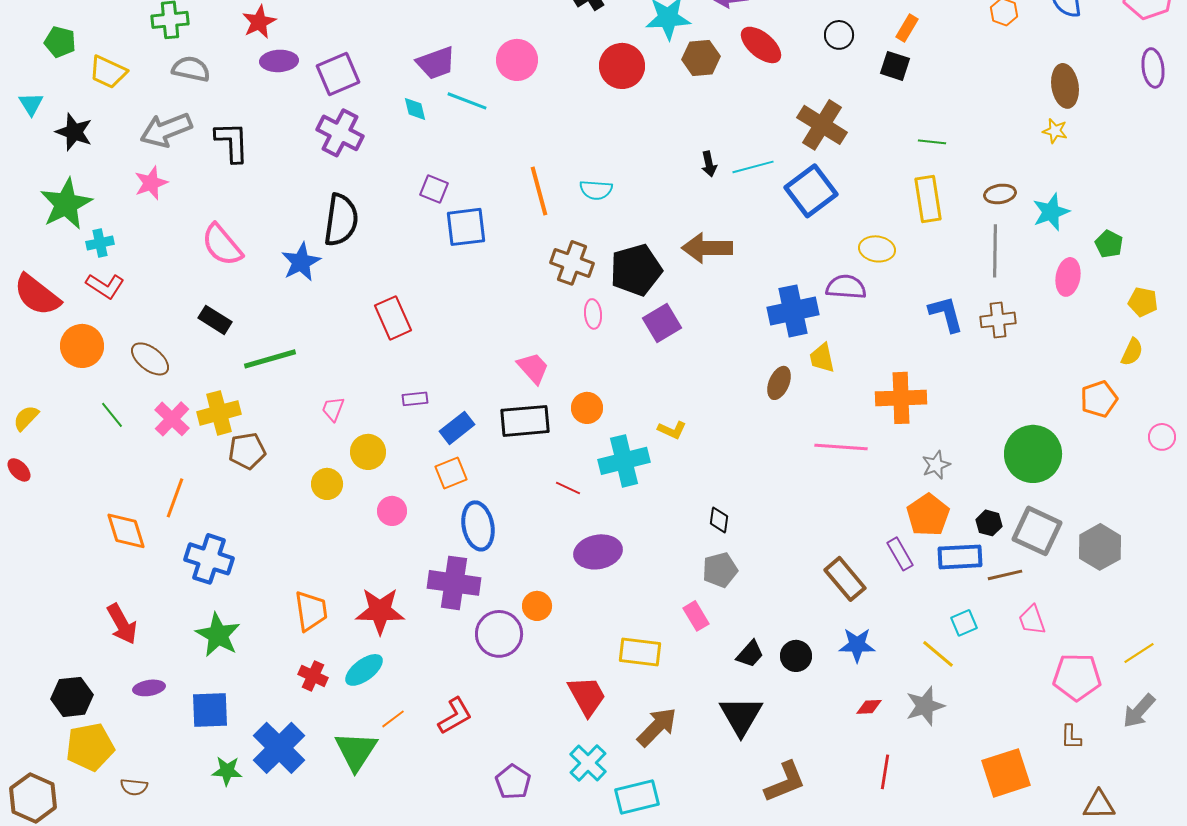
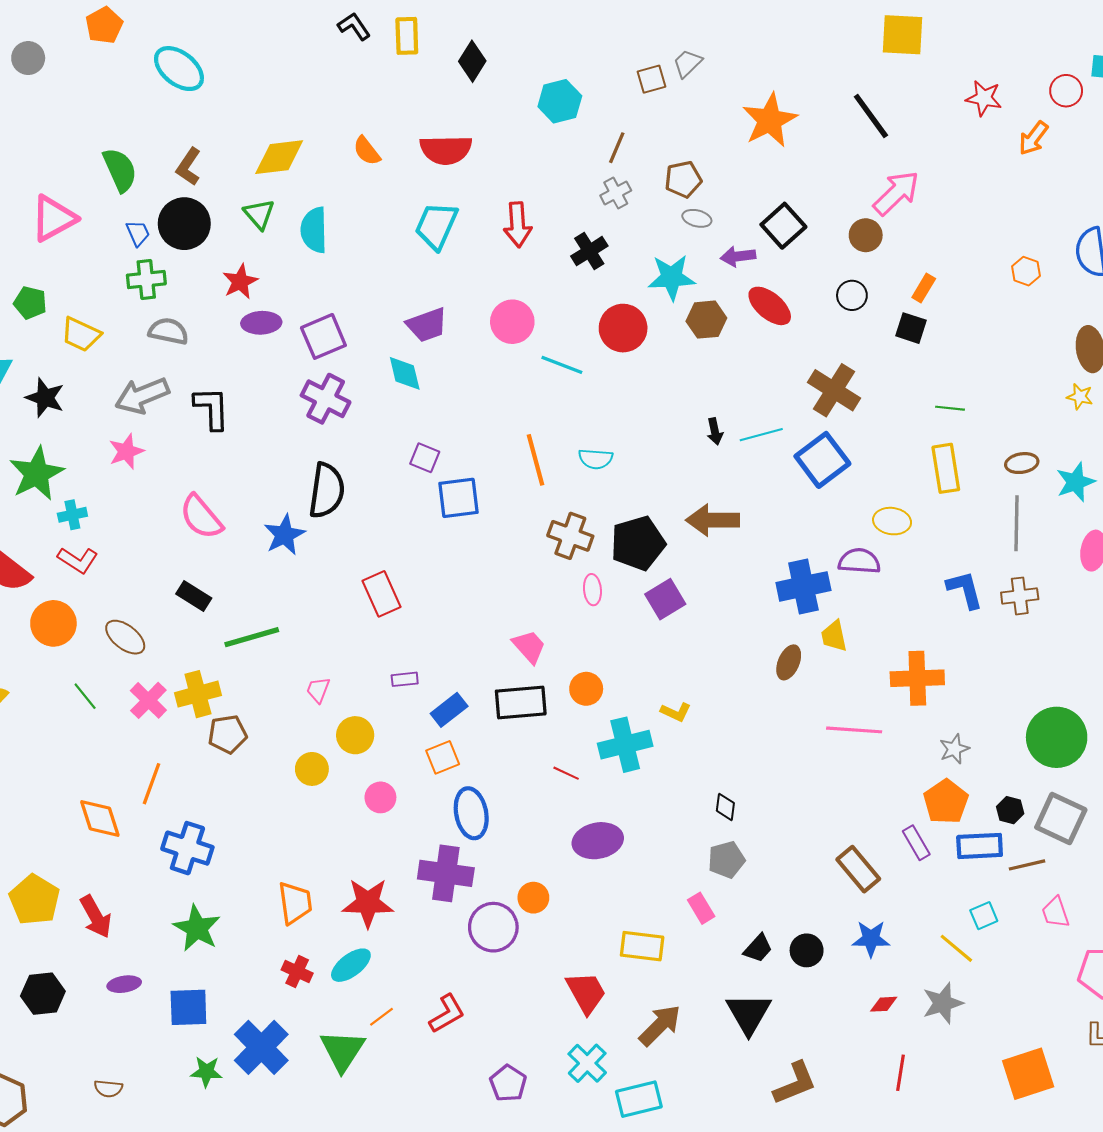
cyan line: (467, 101) -> (562, 365), moved
cyan diamond: (415, 109) -> (405, 373), size x1.4
yellow pentagon: (90, 747) -> (34, 900), moved, turned -30

